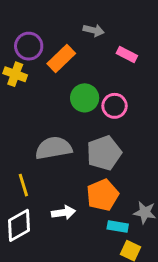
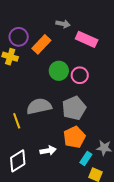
pink rectangle: (127, 54) -> (87, 39), size x1.5
yellow line: (23, 185) -> (17, 121), moved
cyan rectangle: (118, 227) -> (86, 158), turned -64

